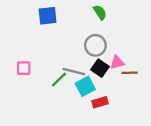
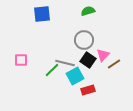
green semicircle: (100, 12) -> (88, 11), turned -72
pink triangle: (117, 62) -> (103, 55), turned -32
brown line: (130, 73) -> (114, 64), turned -32

